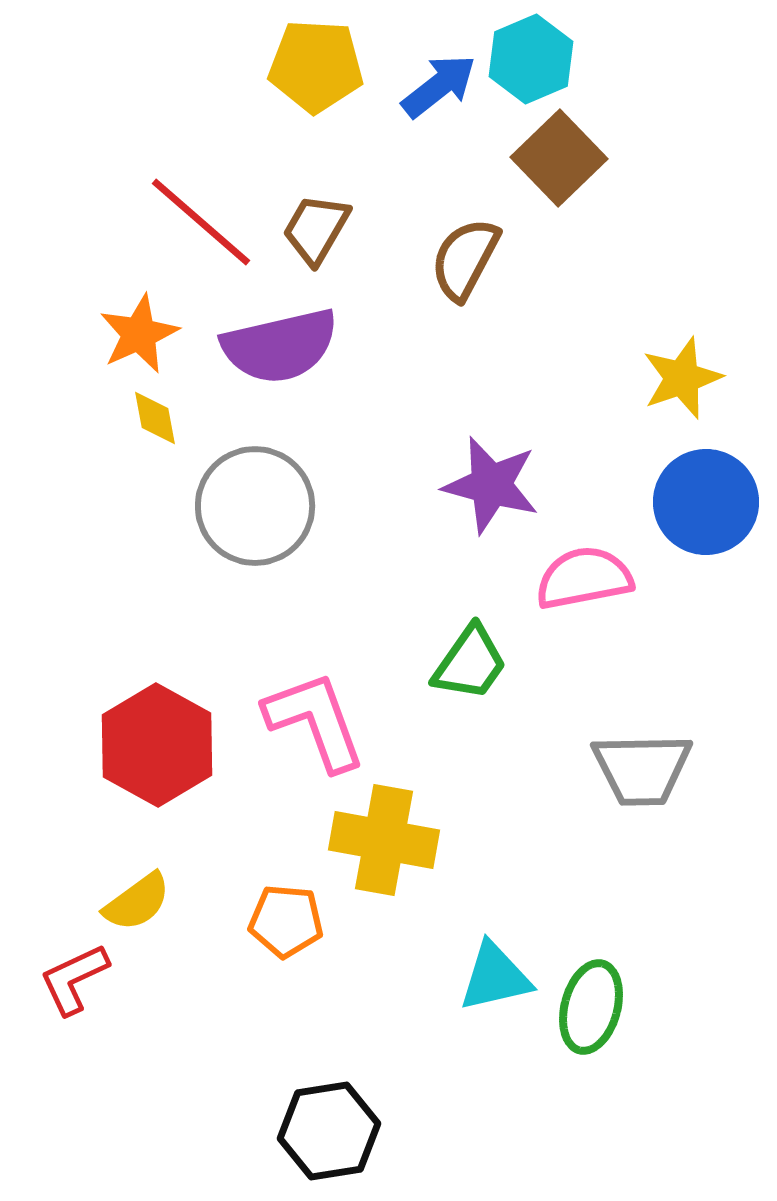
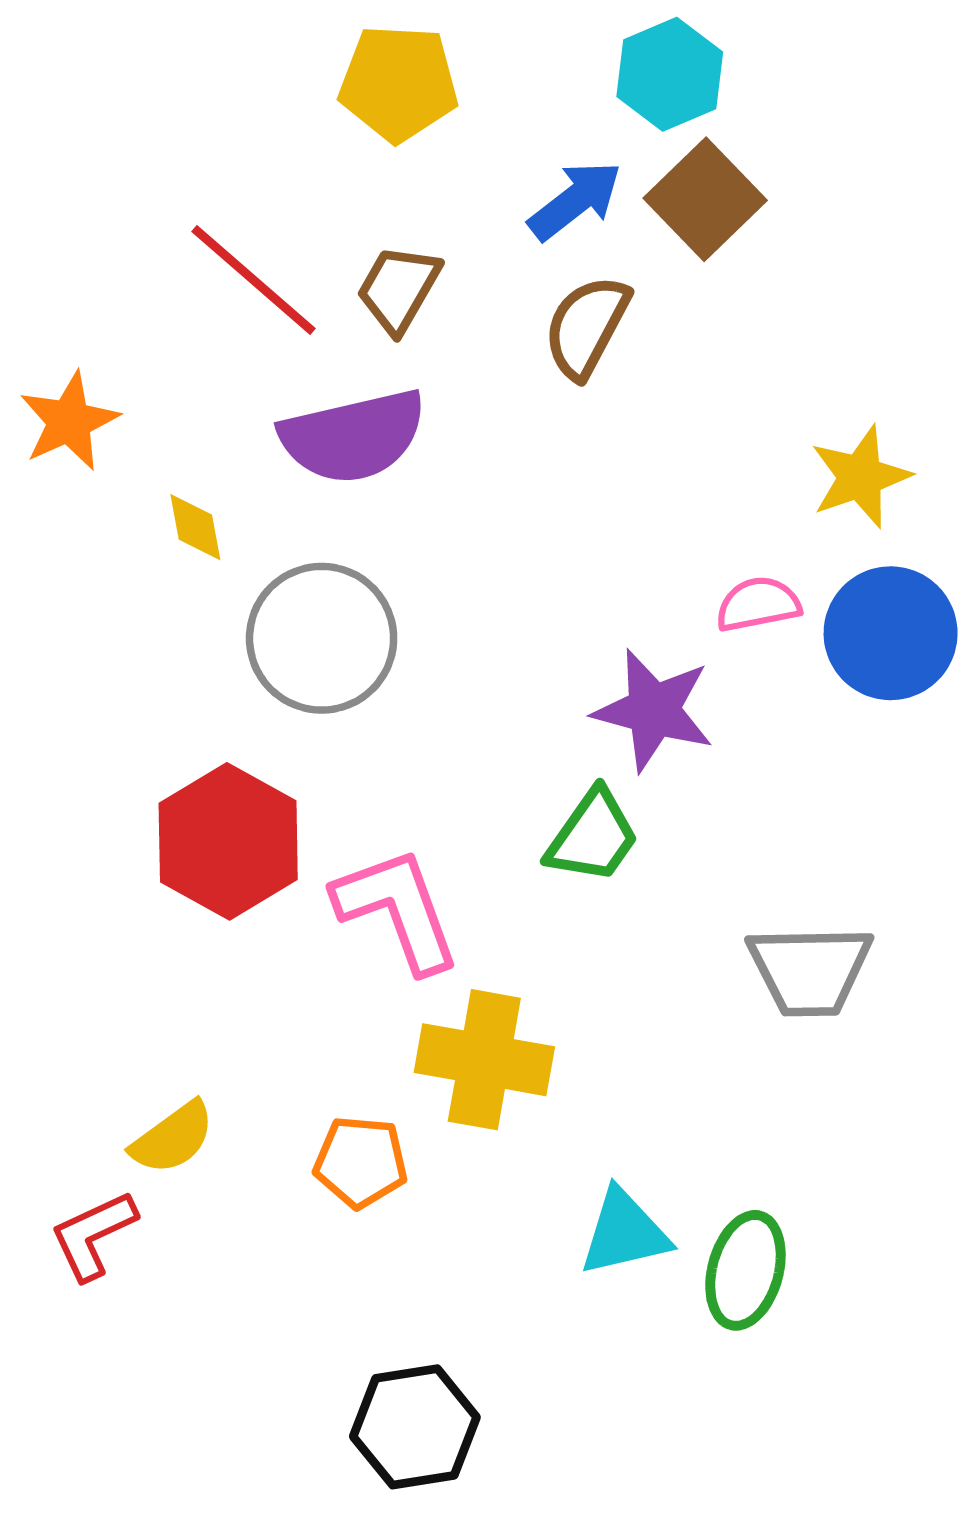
blue arrow: (439, 86) -> (575, 200), moved
orange star: (139, 334) -> (69, 421), moved
purple star: (491, 485) -> (653, 710), moved
pink semicircle: (584, 578) -> (758, 604), moved, size x0.7
red hexagon: (157, 745) -> (228, 841), moved

